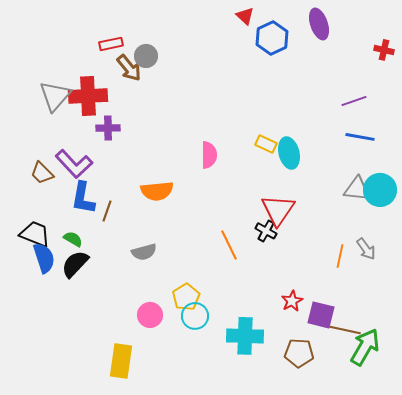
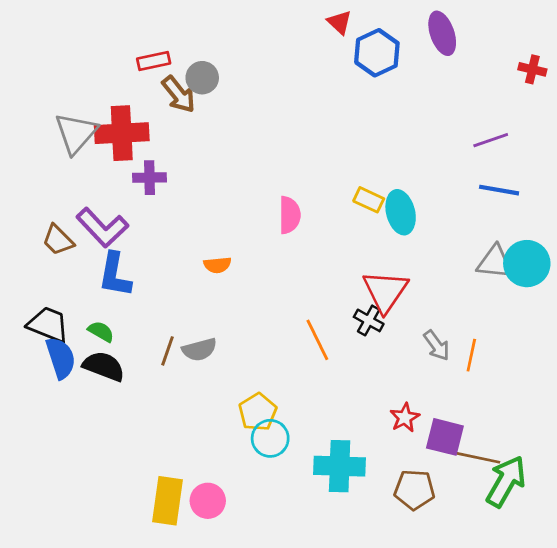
orange semicircle: (157, 191) -> (217, 265), size x0.6
brown line: (107, 211) -> (168, 351), moved
gray arrow: (366, 249) -> (437, 345), moved
black semicircle: (75, 264) -> (104, 366), turned 68
pink circle: (150, 315) -> (208, 501), moved

